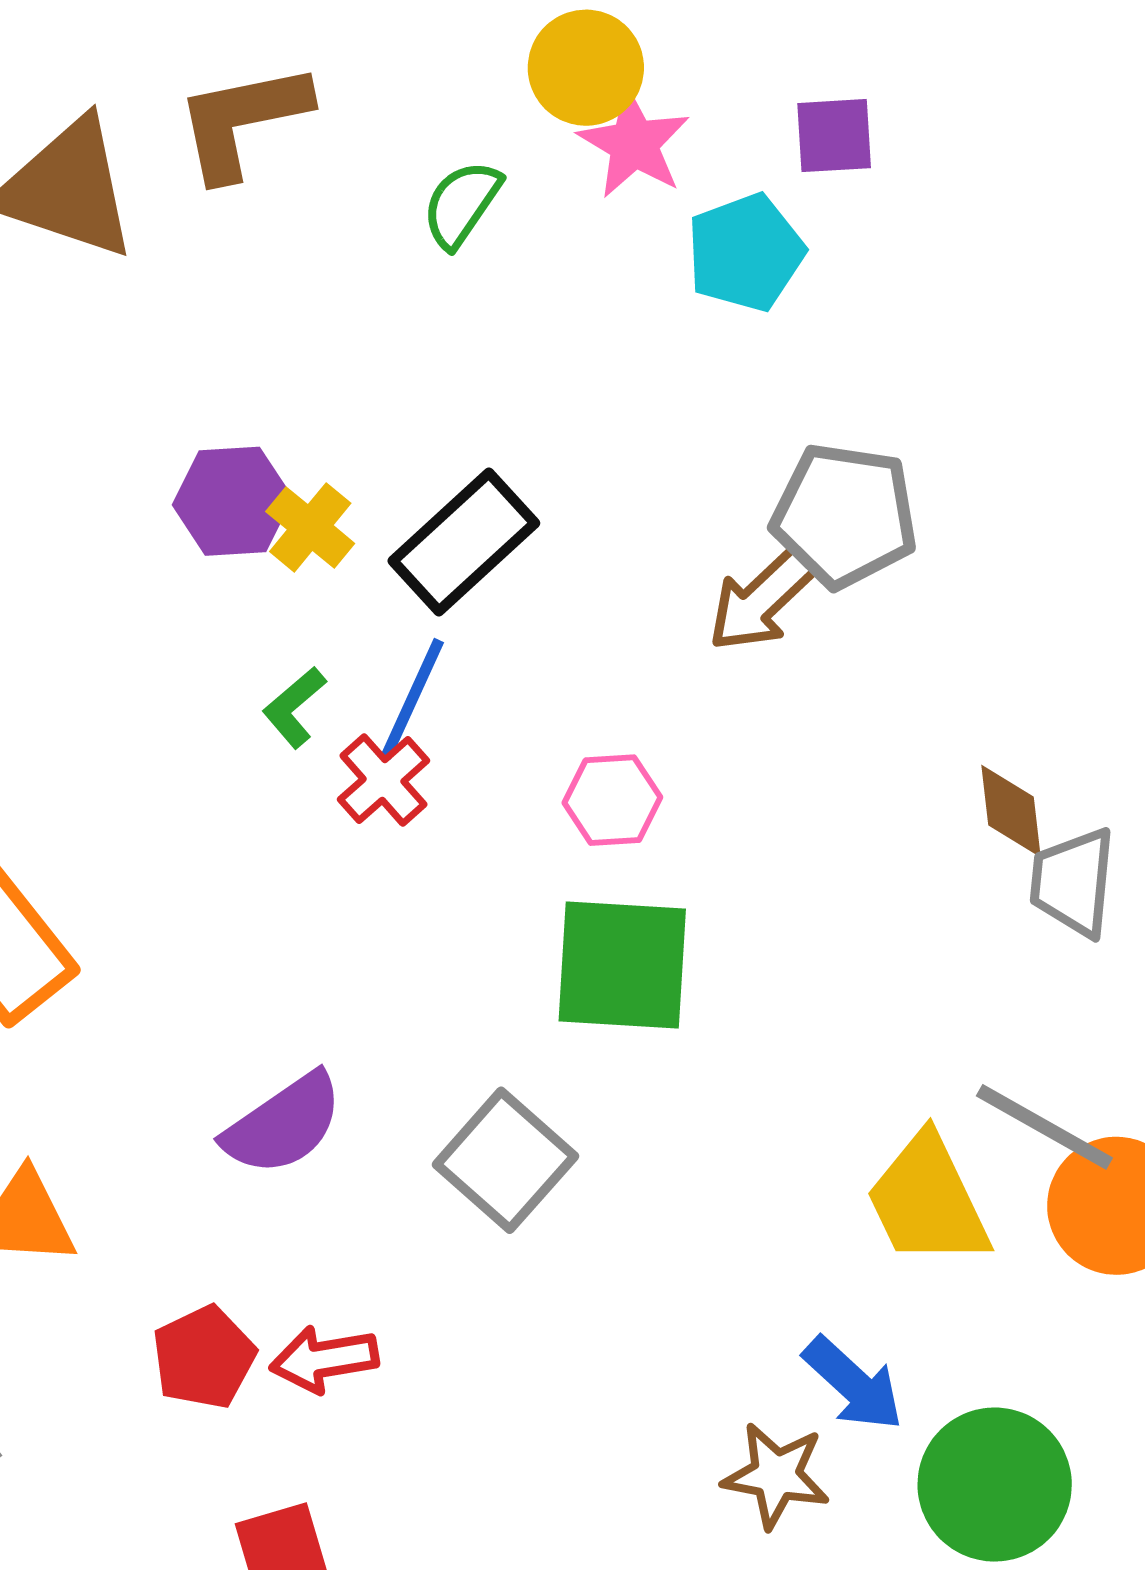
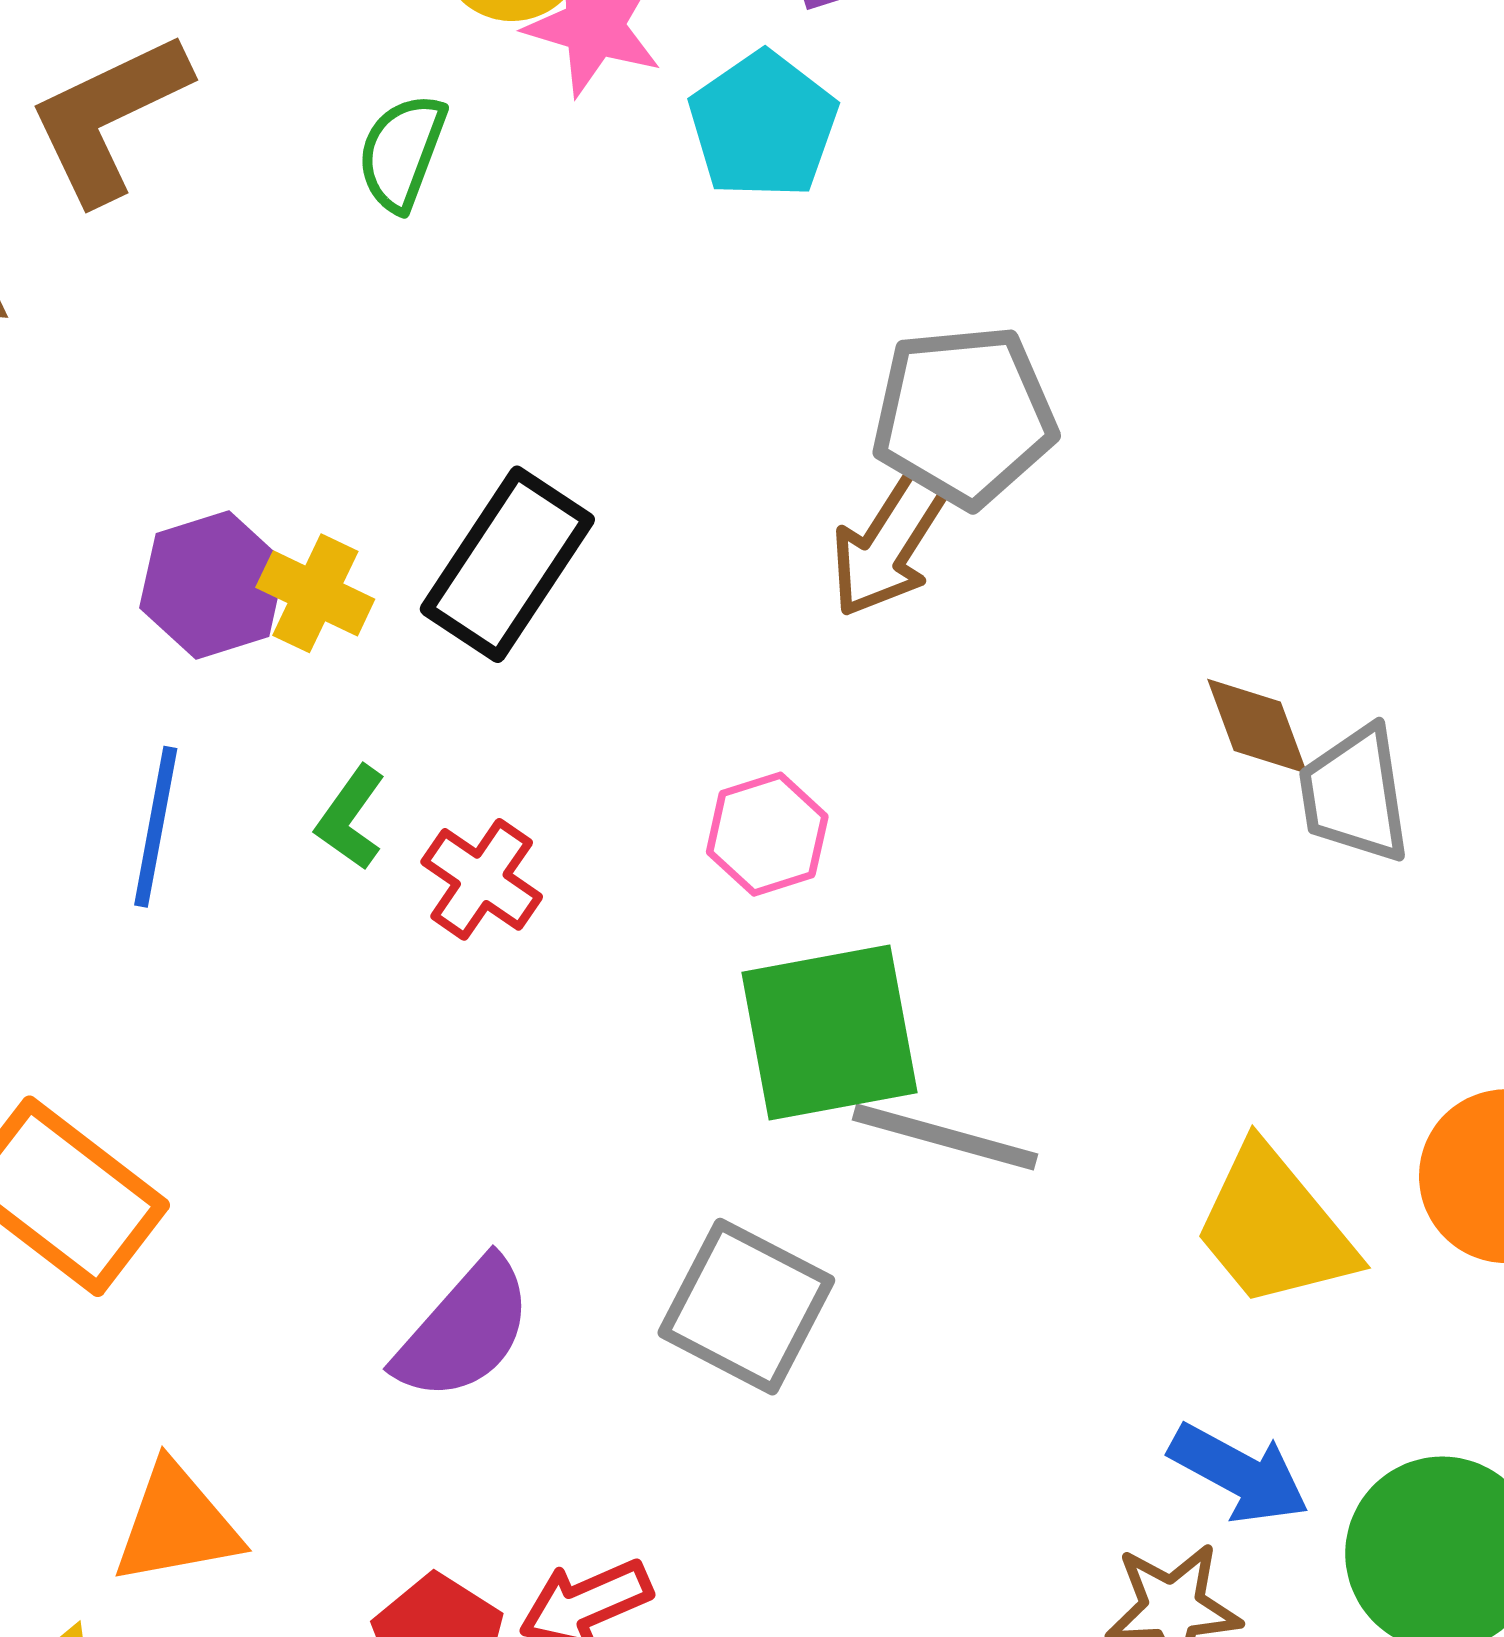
blue line: (412, 699) -> (156, 827), moved
gray line: (1044, 1127) -> (945, 1137), moved

